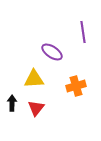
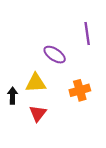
black arrow: (12, 103) -> (13, 96), moved

